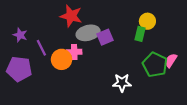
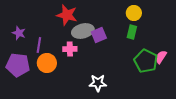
yellow circle: (147, 21) -> (134, 13), moved
purple line: (41, 48) -> (39, 45), turned 35
orange circle: (62, 59) -> (47, 63), moved
white star: (122, 83) -> (98, 83), moved

